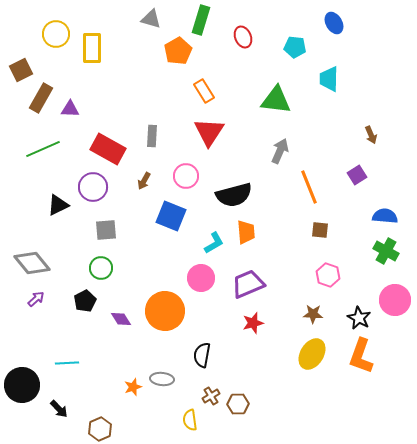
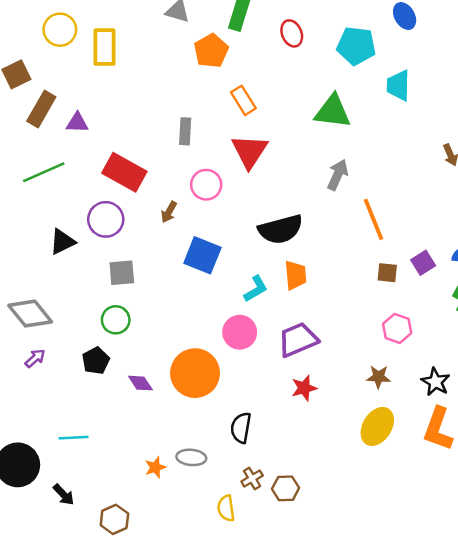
cyan pentagon: (295, 47) -> (356, 46), size x1.4
gray rectangle: (152, 136) -> (185, 131), moved
purple square: (357, 175) -> (423, 263), moved
pink circle: (186, 176) -> (206, 185), moved

